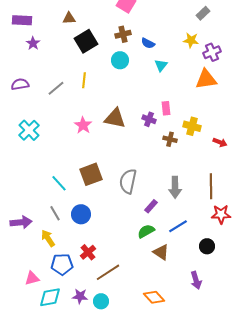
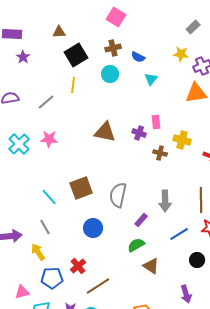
yellow line: (84, 80) -> (73, 85), moved
pink star: (83, 125) -> (49, 139), moved, turned -30
blue circle: (81, 214) -> (93, 228), moved
blue line: (178, 226) -> (179, 234), moved

